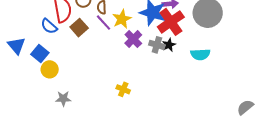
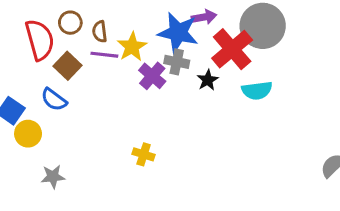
red cross: (171, 22) -> (232, 49), moved
purple line: (104, 23) -> (104, 55), turned -36
blue semicircle: (49, 26) -> (54, 100), moved
gray cross: (157, 45) -> (177, 62), moved

